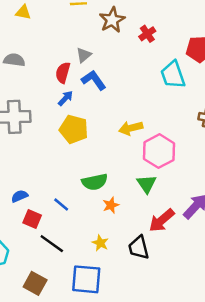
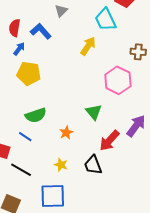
gray triangle: (84, 55) -> (61, 11), moved
yellow arrow: (131, 128) -> (88, 46), moved, turned 144
pink hexagon: (159, 151) -> (118, 80), moved
green semicircle: (95, 182) -> (36, 115), moved

